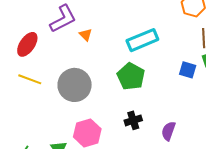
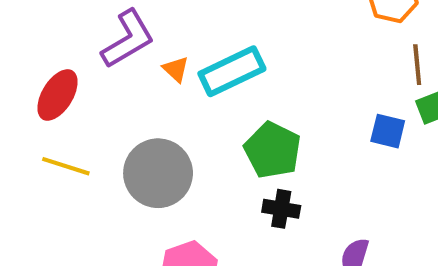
cyan rectangle: (142, 40) -> (232, 71), moved
black cross: (133, 120) -> (281, 209), moved, turned 30

